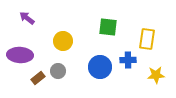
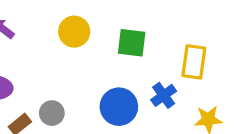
yellow circle: (63, 41) -> (74, 32), moved
blue cross: (128, 60) -> (164, 95), turned -35

